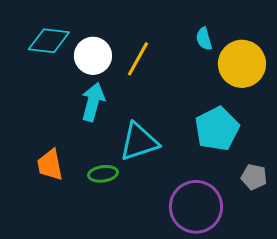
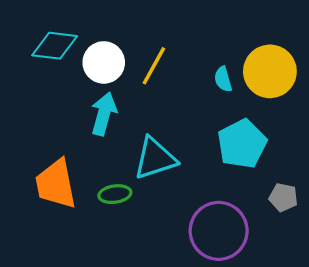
cyan semicircle: (204, 39) -> (223, 79), moved
orange trapezoid: (50, 165) -> (56, 184), size x1.4

